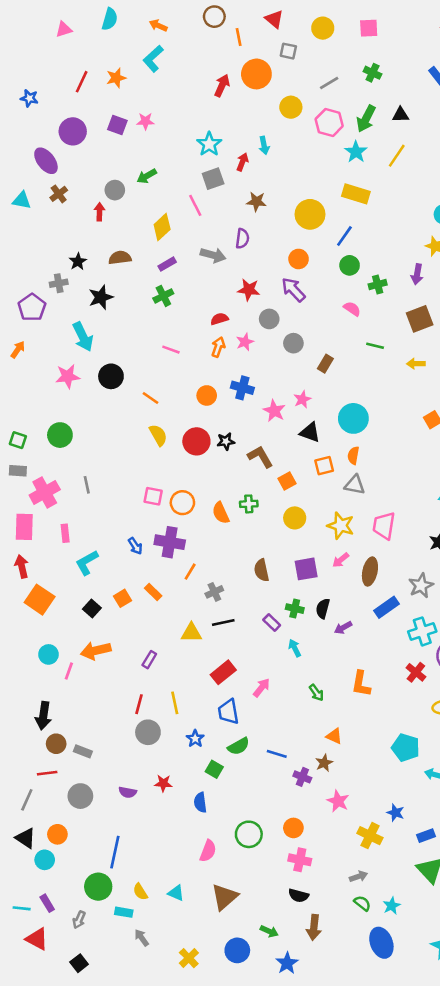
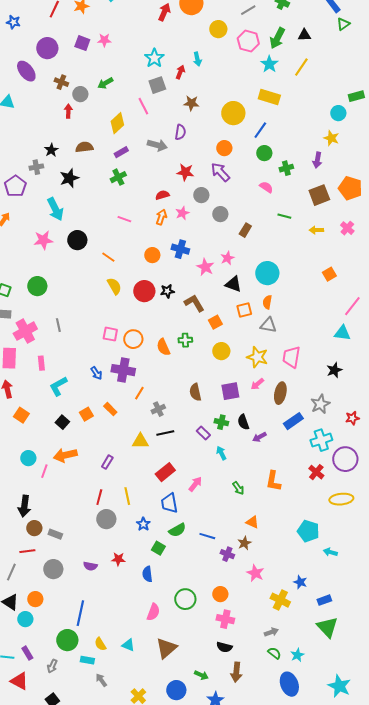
brown cross: (59, 194) -> (61, 82), moved, turned -32
orange square: (40, 600) -> (21, 415), size x0.7
black semicircle: (323, 609) -> (243, 422), turned -35

